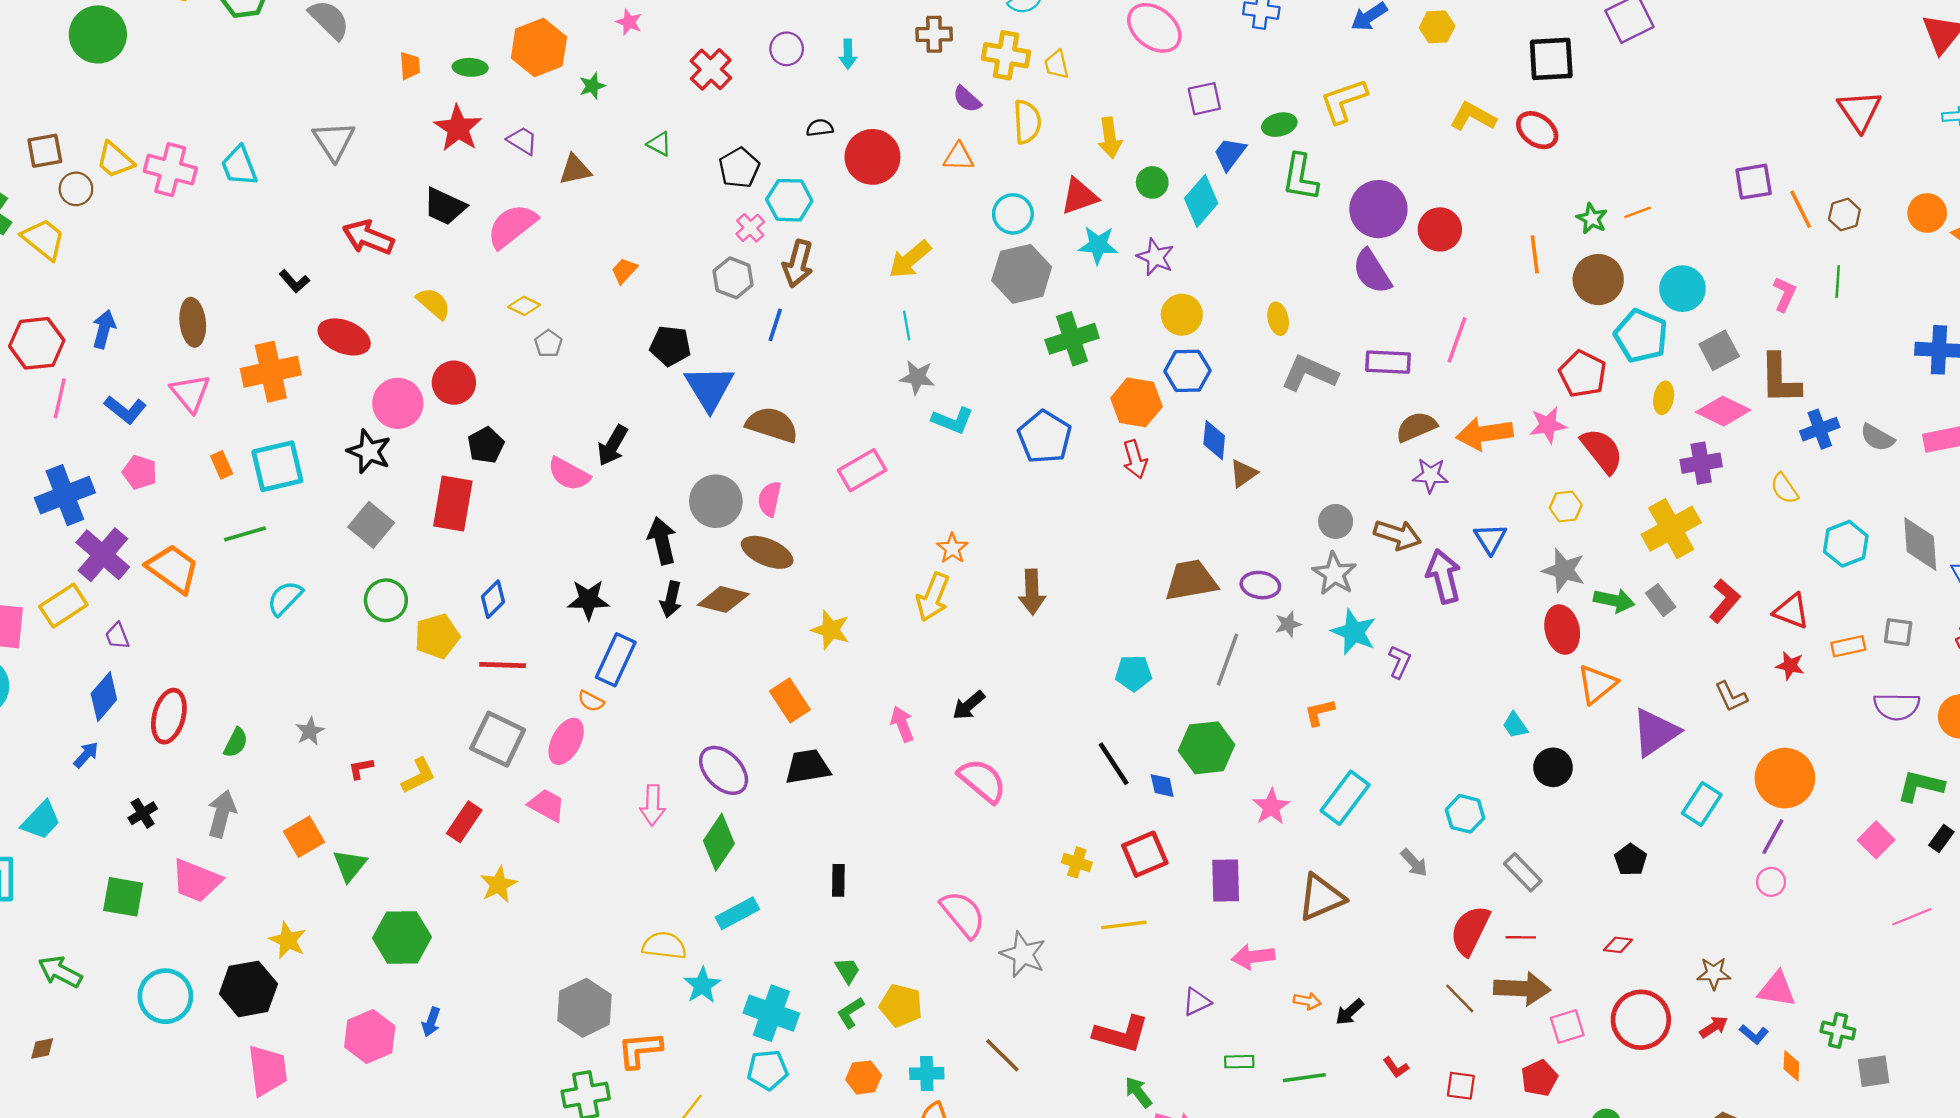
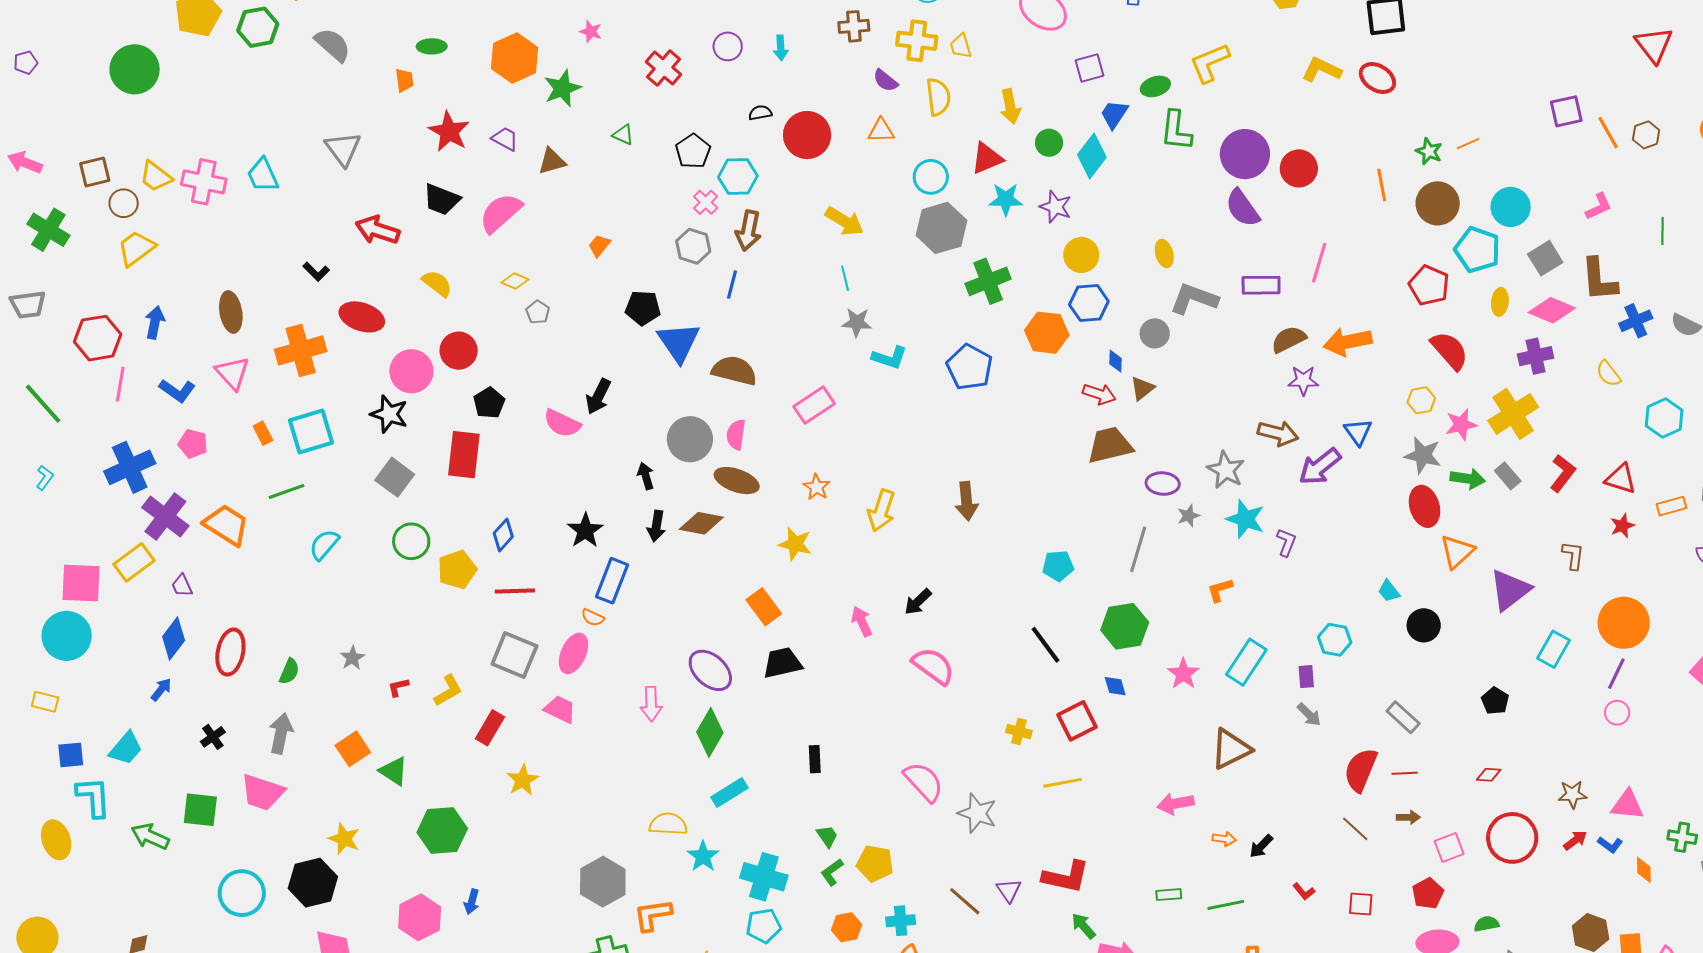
green ellipse: (470, 67) -> (432, 46), moved
green star: (592, 86) -> (562, 88), size x1.6
yellow trapezoid: (44, 239) -> (136, 248), moved, turned -72
yellow arrow: (910, 259) -> (844, 221), turned -105
green line: (1838, 281) -> (1662, 231), moved
pink L-shape: (1784, 294) -> (1599, 207), turned 44
pink star: (1548, 425) -> (1461, 425), moved
blue diamond: (1214, 440) -> (1116, 361), size x0.7
red arrow: (1135, 459) -> (1099, 394), moved, turned -52
gray circle: (1336, 521) -> (1155, 333), moved
black arrow: (662, 541) -> (646, 476), size x0.7
orange star: (952, 548) -> (817, 487), moved
purple arrow: (1444, 576) -> (1320, 467), turned -111
brown trapezoid: (1191, 580) -> (1110, 445), moved
black star: (588, 600) -> (585, 530), turned -30
red star: (1790, 666) -> (1622, 526), turned -30
brown L-shape: (1731, 697) -> (1573, 555), turned -144
blue diamond: (1162, 786) -> (1115, 686), moved
cyan hexagon: (1465, 814) -> (1335, 640), moved
green triangle: (350, 865) -> (394, 771), turned -32
purple rectangle: (1226, 881) -> (1306, 677), moved, size x0.6
green arrow: (60, 972) -> (150, 836), moved
brown arrow: (1522, 989) -> (1408, 817), size x0.5
purple triangle: (1197, 1002) -> (1009, 890), moved, turned -36

